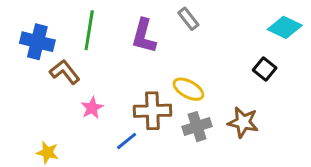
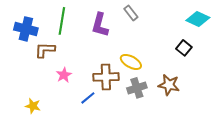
brown L-shape: (65, 72) -> (45, 50), turned -50

